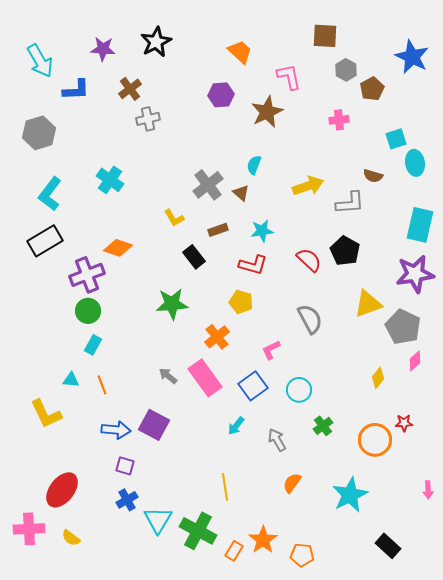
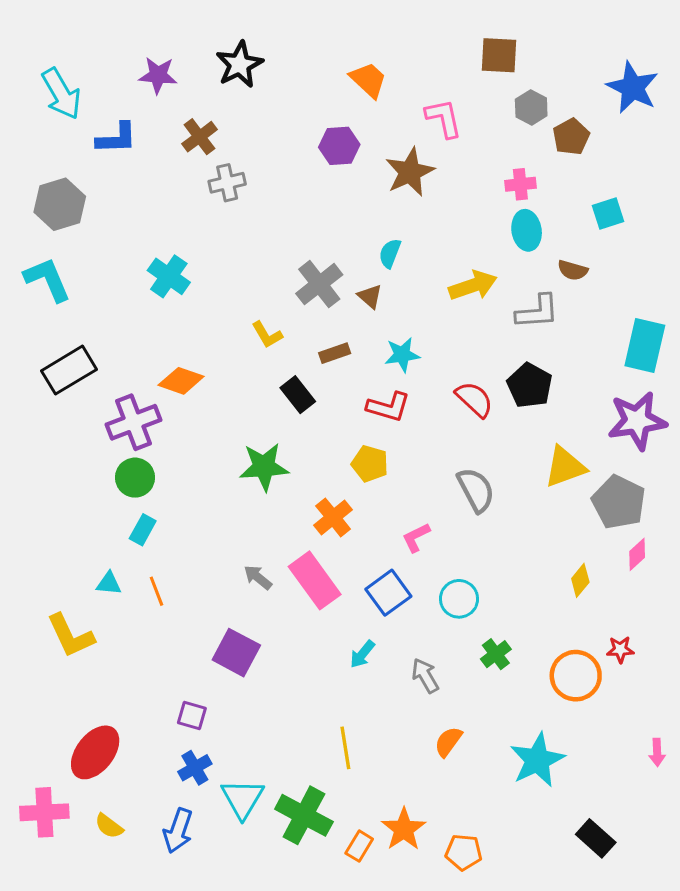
cyan ellipse: (415, 163) -> (527, 230), moved
cyan L-shape: (50, 194) -> (47, 279), moved, turned 120
blue arrow: (116, 430) -> (178, 831), moved, turned 104

